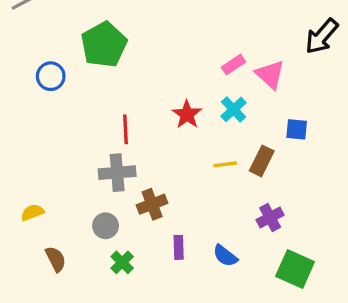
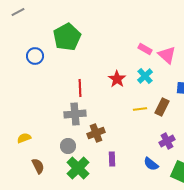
pink rectangle: (234, 65) -> (145, 49), turned 64
blue semicircle: (225, 256) -> (151, 164), moved
green cross: (122, 262) -> (78, 168), size x1.6

